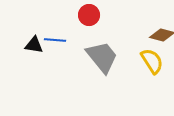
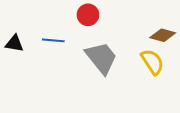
black triangle: (34, 45) -> (14, 43), moved

